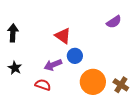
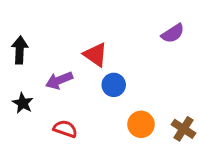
purple arrow: (53, 65) -> (59, 80), moved
orange circle: (93, 82) -> (141, 124), size x0.7

